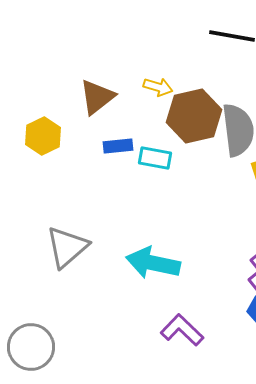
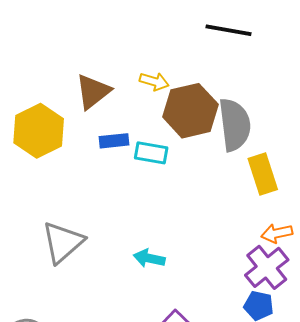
yellow hexagon: (43, 136) -> (39, 131), size x1.4
cyan arrow: (153, 263) -> (149, 258), size x0.6

